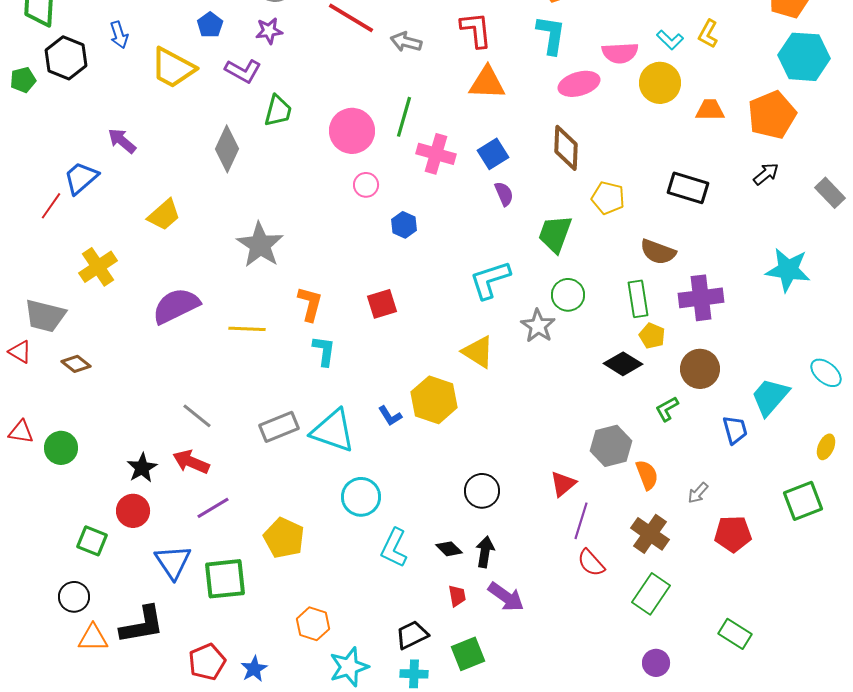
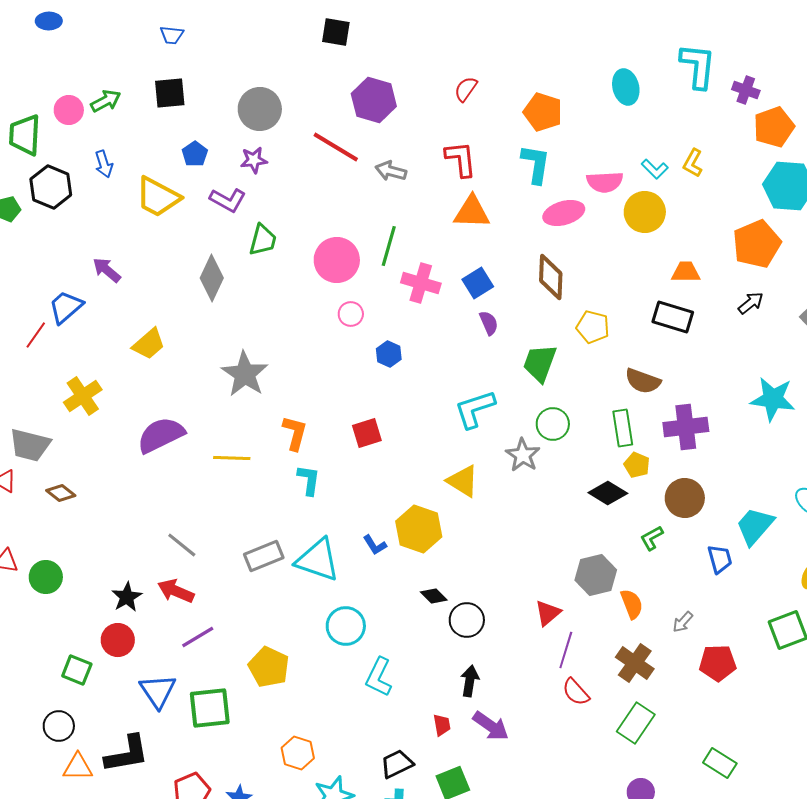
orange trapezoid: (710, 110) -> (686, 272), moved
black diamond: (449, 549) -> (434, 596), moved

